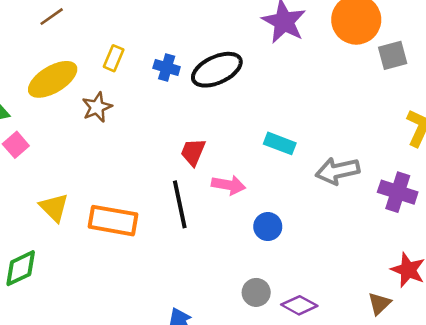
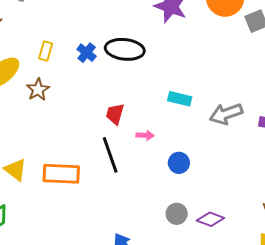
blue cross: (167, 67) -> (87, 53), turned 30
black ellipse: (217, 70) -> (125, 49), turned 39
pink arrow: (228, 185) -> (145, 135), size x0.7

